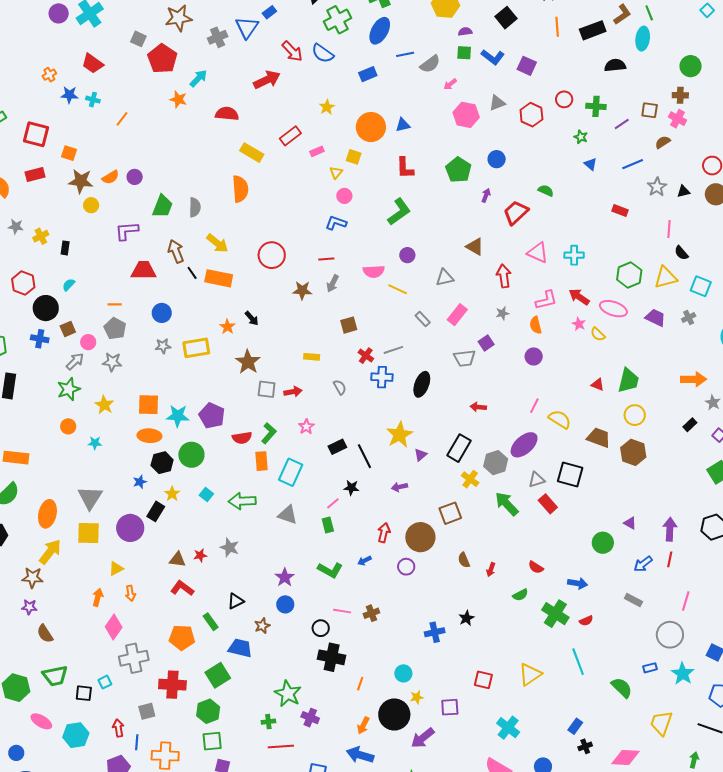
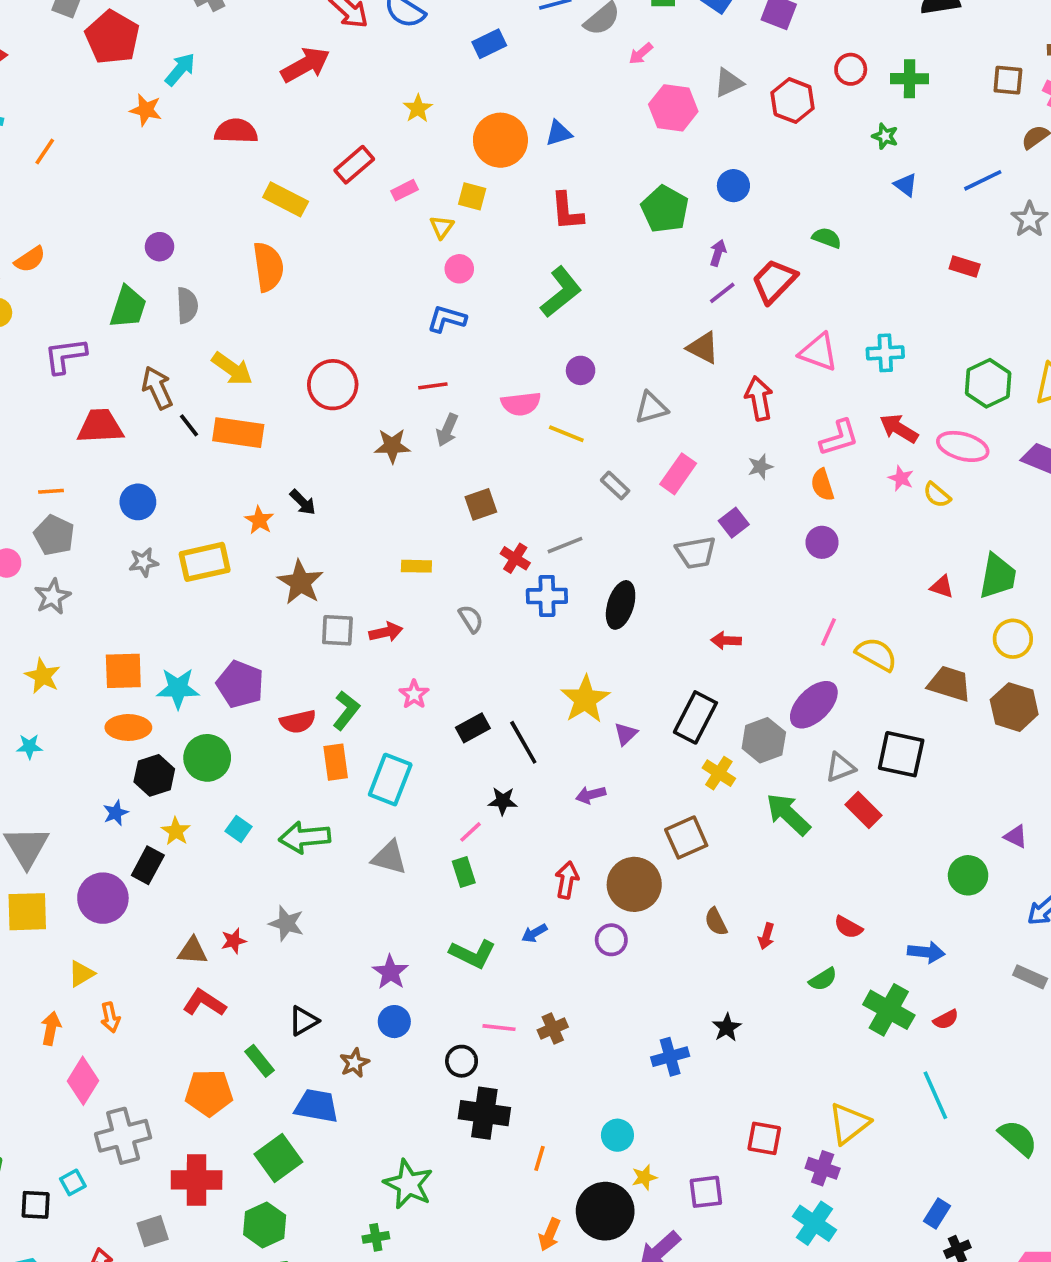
purple line: (622, 124) -> (722, 293), moved
purple circle: (135, 177) -> (159, 247), moved
gray star: (112, 362) -> (53, 597), turned -30
purple cross: (310, 718) -> (823, 1168), moved

